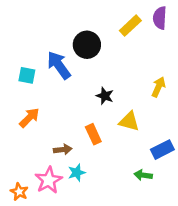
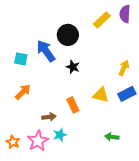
black star: (105, 96) -> (73, 67), moved
blue rectangle: (162, 150) -> (127, 94), moved
orange star: (19, 192) -> (13, 142), moved

